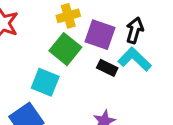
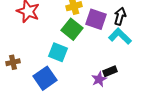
black rectangle: (107, 68) -> (110, 71), moved, turned -48

